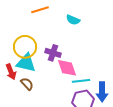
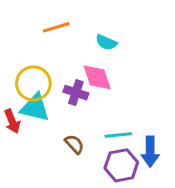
pink diamond: (67, 68) -> (97, 77), moved
brown semicircle: (27, 84) -> (74, 144), moved

